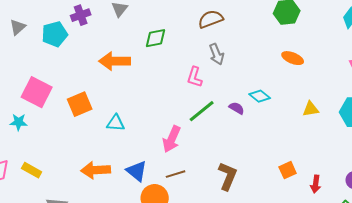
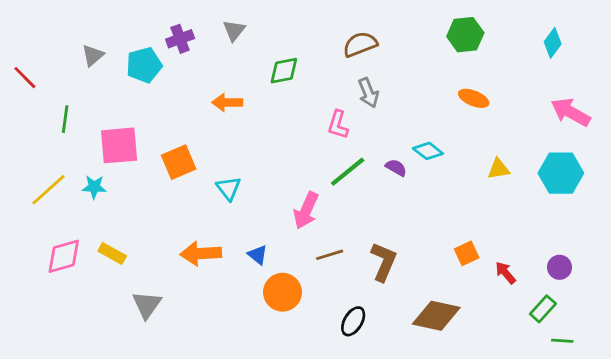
orange arrow: (115, 61) -> (227, 102), size x0.7
pink square: (37, 92) -> (119, 145), turned -32
cyan triangle: (116, 123) -> (229, 188), turned 48
blue triangle: (137, 171) -> (258, 255), size x0.7
brown line: (176, 174) -> (330, 255), moved
red arrow: (316, 184) -> (505, 273), turned 132

